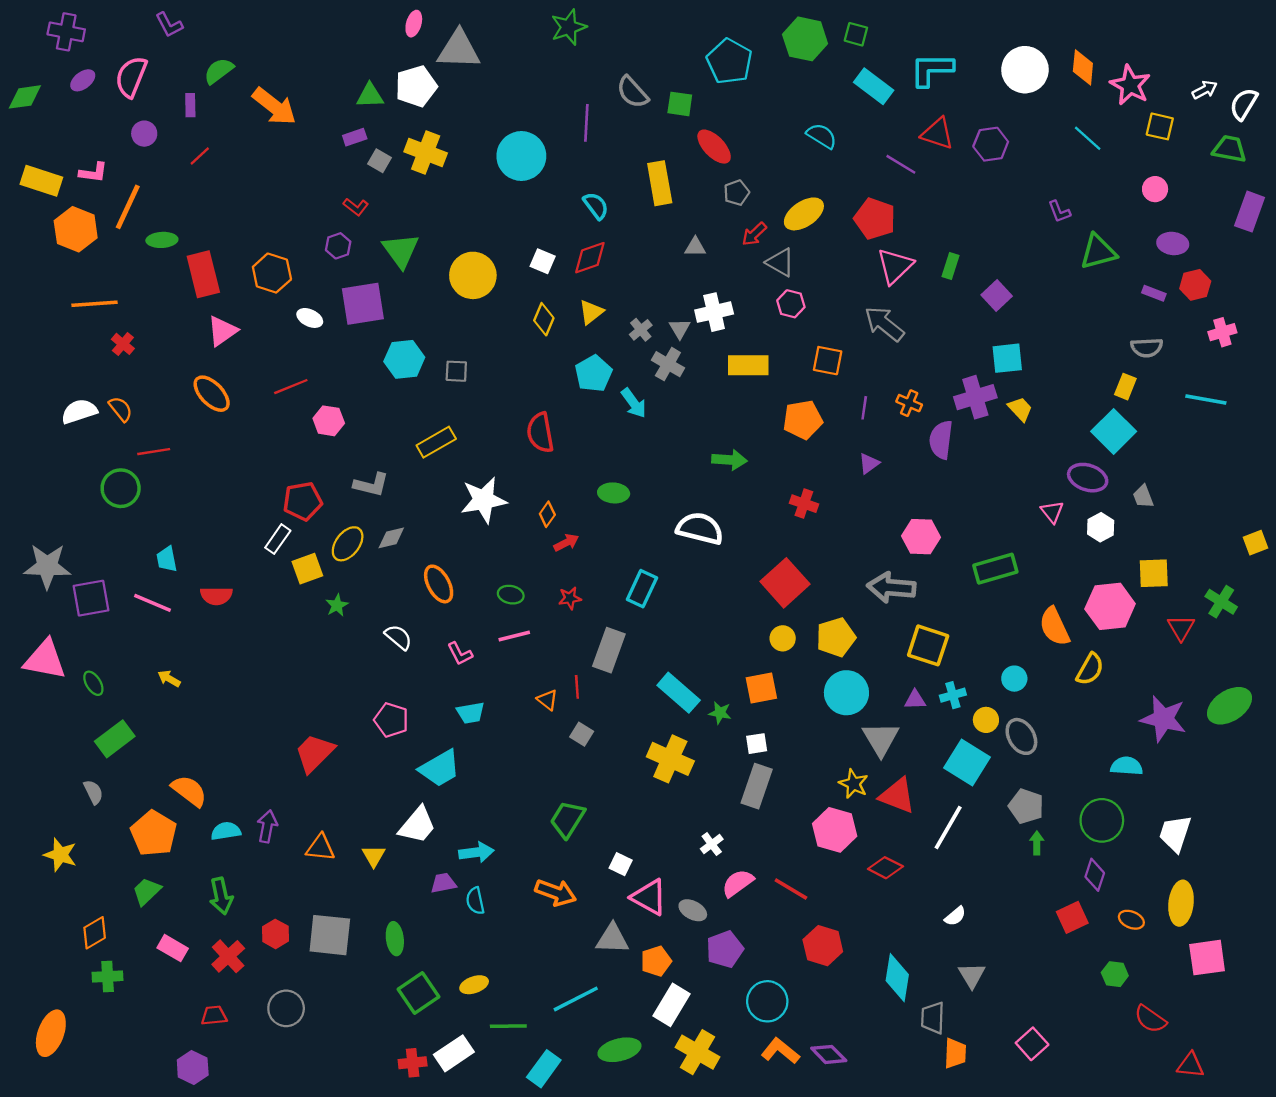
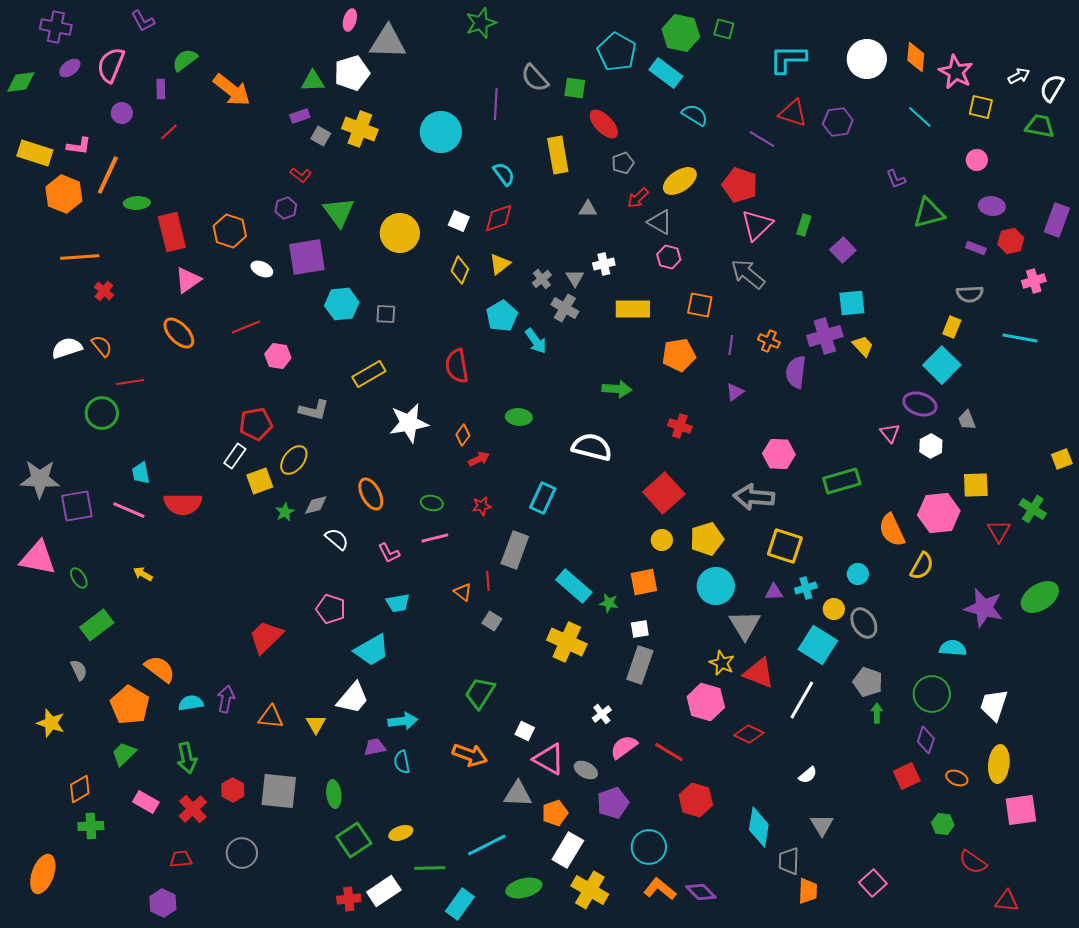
cyan rectangle: (874, 86) -> (666, 73), moved
purple rectangle: (1250, 212) -> (1057, 220), moved
white cross: (714, 312) -> (604, 264), size x0.7
gray diamond: (391, 538) -> (316, 505), moved
red semicircle: (216, 596) -> (183, 504), size x1.4

